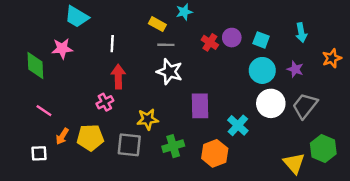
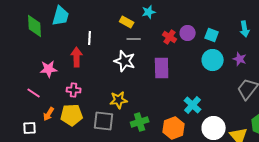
cyan trapezoid: (77, 17) -> (61, 16), turned -105
pink star: (62, 48) -> (49, 69), moved
green diamond: (35, 66) -> (35, 26), moved
white star: (170, 72) -> (125, 61), moved
red arrow: (118, 77) -> (77, 57), moved
pink cross: (105, 102) -> (74, 90), moved, turned 32
white circle: (271, 103) -> (214, 128), moved
purple rectangle: (200, 106) -> (162, 68), moved

